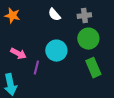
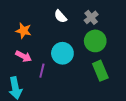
orange star: (12, 16) -> (24, 31), moved
gray cross: (84, 16) -> (91, 17), turned -32

